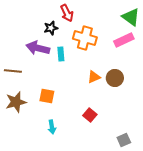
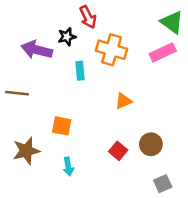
purple arrow: (38, 48) -> (37, 50), moved
brown circle: (115, 78) -> (151, 144), moved
brown star: (16, 102) -> (26, 151), moved

